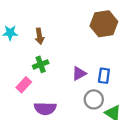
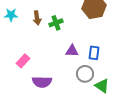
green cross: (41, 64) -> (56, 23), moved
purple triangle: (79, 73) -> (72, 51), turned 32

